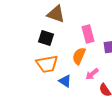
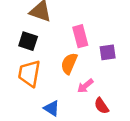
orange trapezoid: (47, 64) -> (29, 73), turned 110
blue triangle: (65, 81) -> (52, 108), moved

